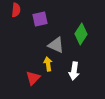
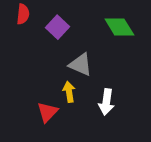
purple square: (40, 19) -> (58, 27), turned -35
green diamond: (81, 34) -> (119, 27), moved, turned -65

